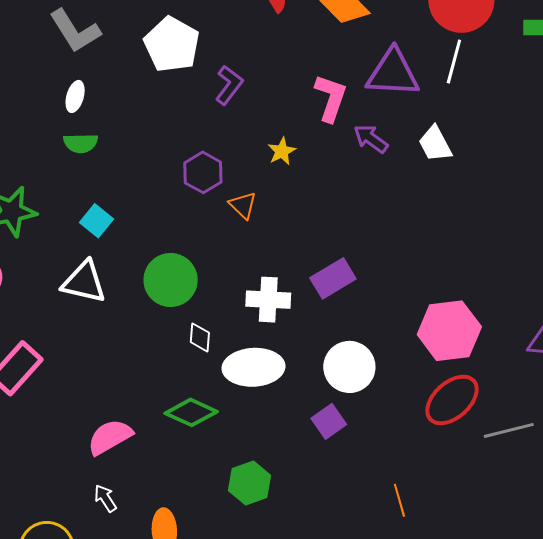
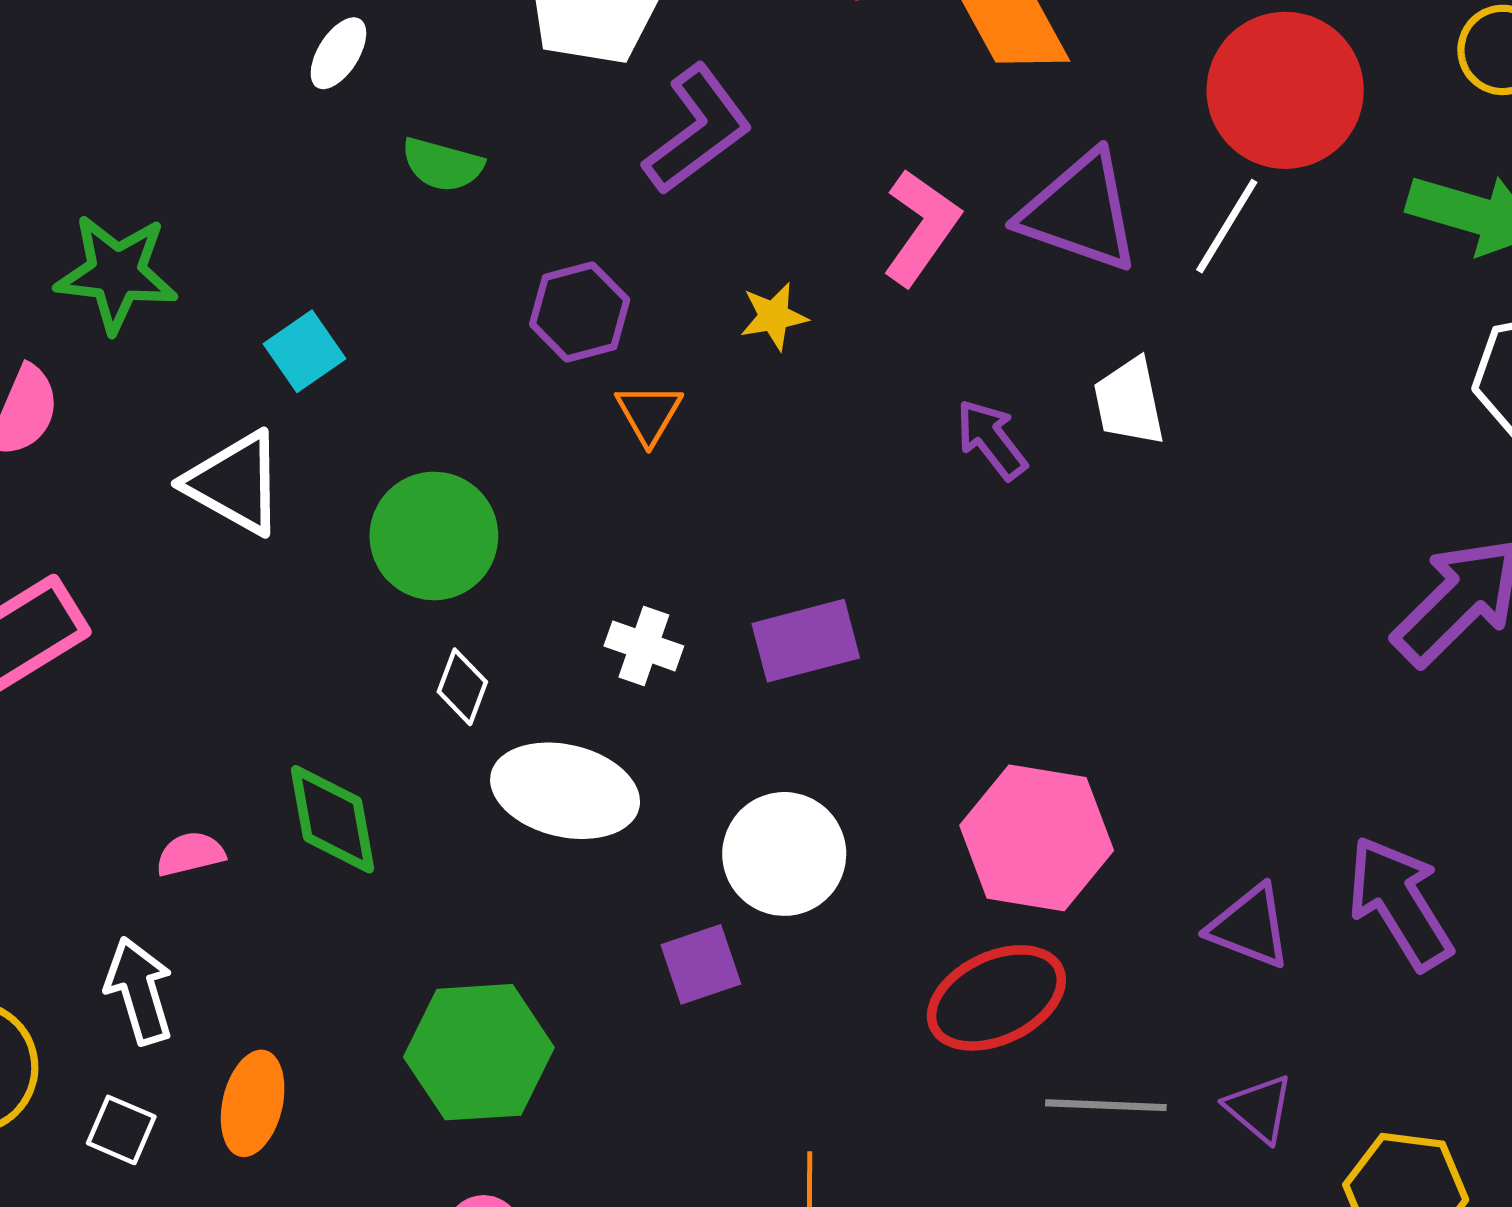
purple L-shape: (229, 85) -> (698, 130), size x1.4
purple arrow: (371, 139) -> (991, 439), moved
green semicircle: (81, 143) -> (442, 165), moved
white cross: (268, 300) -> (644, 646), size x0.7
green diamond: (191, 412) -> (332, 819), moved, turned 39
pink semicircle: (110, 437) -> (190, 854), size x0.6
green hexagon: (250, 483) -> (479, 1052), size x1.4
white arrow: (105, 498) -> (139, 991), size x1.5

